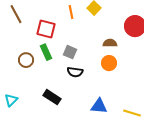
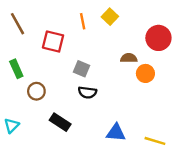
green rectangle: (46, 52) -> (16, 69), moved
brown circle: (26, 60) -> (36, 91), moved
orange circle: (109, 63) -> (145, 73), moved

